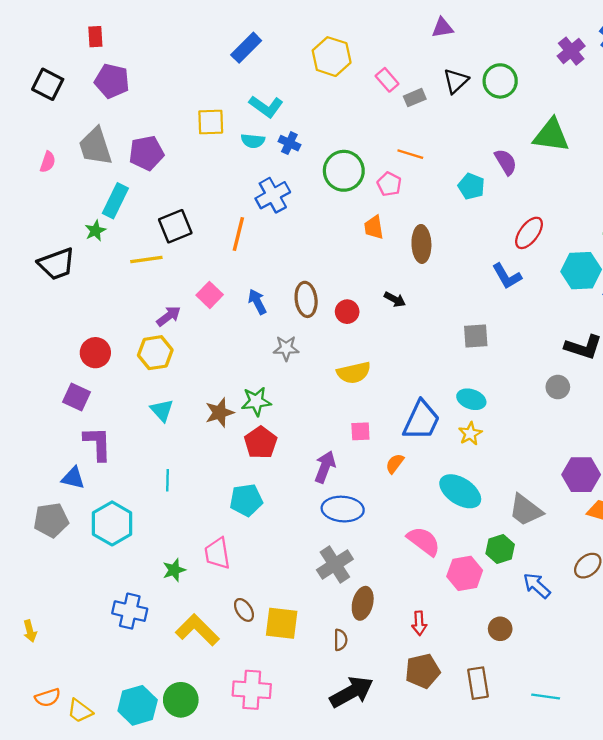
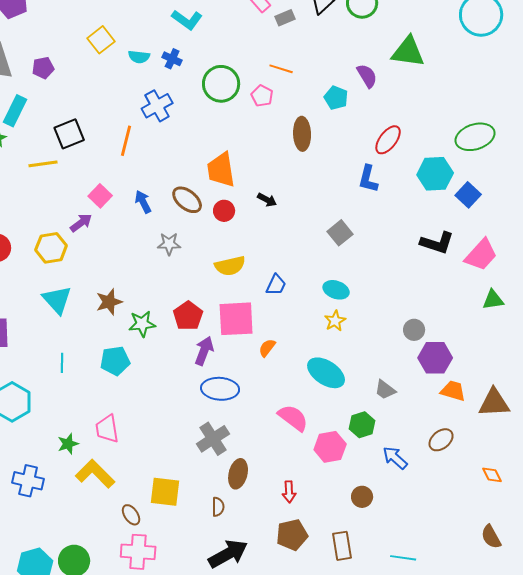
cyan L-shape: (266, 106) -> (187, 20), moved
yellow square: (211, 122) -> (101, 40), turned -36
purple pentagon: (146, 153) -> (43, 68), size x0.7
orange trapezoid: (374, 227) -> (221, 170), moved, size x1.6
brown ellipse: (421, 244) -> (302, 134), moved
blue L-shape: (507, 276) -> (368, 179), turned 44
brown ellipse: (306, 299) -> (187, 200), turned -44
purple arrow: (169, 316) -> (81, 223), moved
gray square: (476, 336) -> (340, 233), turned -35
gray circle: (558, 387) -> (414, 330), moved
green star: (256, 401) -> (142, 324), moved
cyan triangle: (162, 410) -> (57, 300), size x1.4
blue trapezoid: (421, 420) -> (276, 285), moved, size x0.6
pink square: (360, 431) -> (236, 319), size x2.0
red pentagon: (261, 442) -> (188, 316), moved
cyan pentagon: (246, 500) -> (115, 361), moved
gray trapezoid: (526, 510) -> (385, 390), size x0.7
brown ellipse: (244, 610) -> (131, 515), moved
yellow L-shape: (197, 630) -> (95, 474), moved

